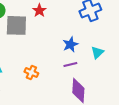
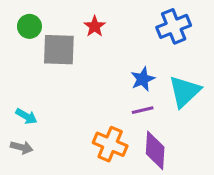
cyan triangle: (97, 52) -> (185, 91), size x1.6
orange cross: (31, 72) -> (110, 144), moved, size x1.5

